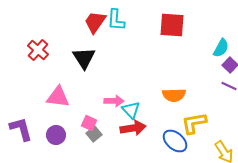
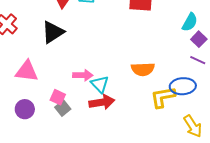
black triangle: (84, 58) -> (53, 32), turned 30
blue ellipse: (175, 141) -> (183, 86), moved, turned -45

